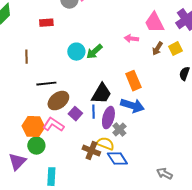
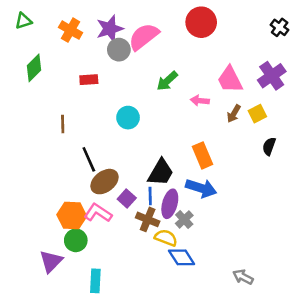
green arrow: (94, 52) -> (167, 81), moved
black line: (46, 84) -> (89, 159), turned 72
brown cross: (91, 151) -> (148, 219), moved

